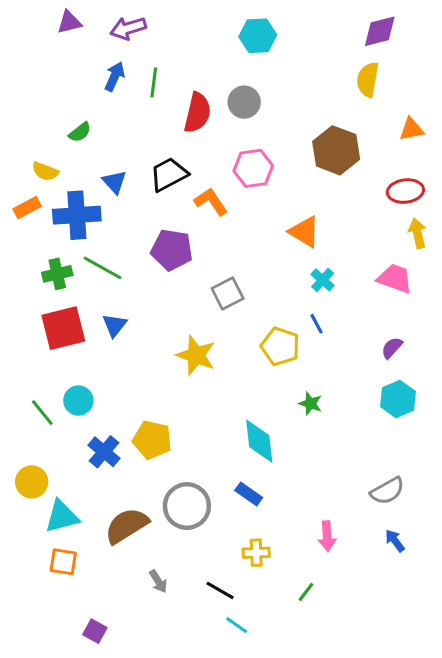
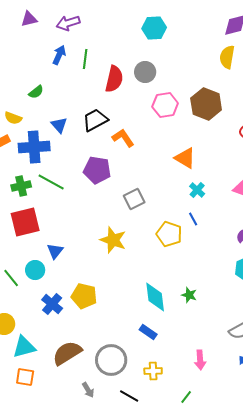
pink hexagon: (253, 168) -> (165, 105), moved
blue triangle: (115, 325) -> (55, 251), moved
green star: (310, 404) -> (189, 295), moved
gray circle: (187, 506) -> (111, 360), moved

